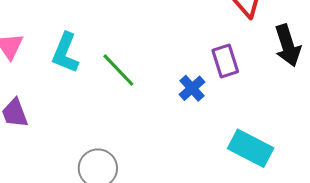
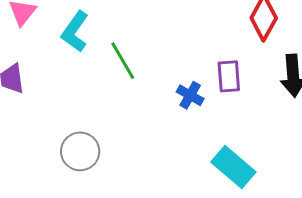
blue cross: (192, 88) -> (190, 95), turned -32

